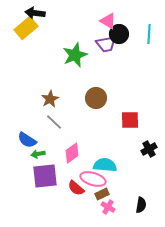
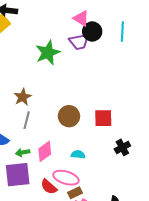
brown circle: (96, 98) -> (69, 116), moved
gray line: (54, 122) -> (27, 120), turned 60
green arrow: (38, 154) -> (23, 152), moved
cyan semicircle: (105, 165) -> (78, 154), moved, size x0.6

